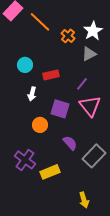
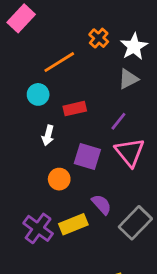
orange line: (40, 22) -> (59, 62), moved, turned -75
orange cross: (68, 36) -> (99, 38), moved
yellow rectangle: (50, 172) -> (73, 224), moved

